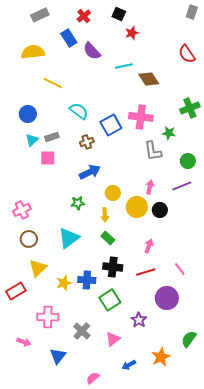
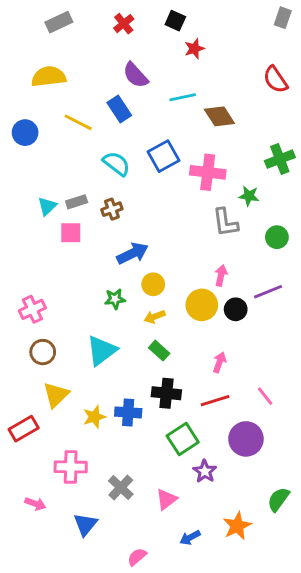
blue rectangle: (69, 38) -> (119, 109), moved
blue circle: (28, 114) -> (25, 133), moved
blue square: (111, 125) -> (163, 156), moved
brown cross: (87, 142) -> (112, 209), moved
purple line: (182, 186) -> (268, 292), moved
yellow circle: (113, 193) -> (153, 284), moved
yellow arrow: (105, 215) -> (155, 317), turned 72
green square: (110, 300) -> (183, 439), moved

